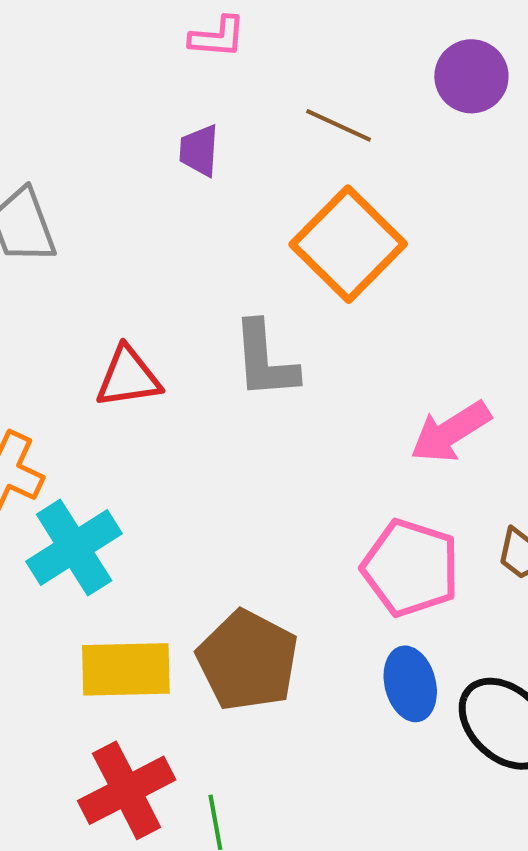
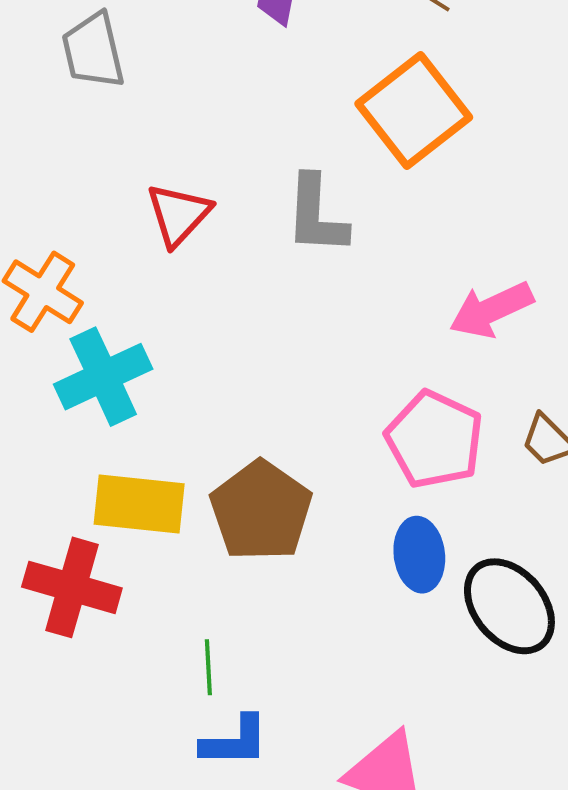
red triangle: (128, 377) -> (179, 215), turned -46
red cross: (127, 790) -> (72, 587), moved, turned 36

